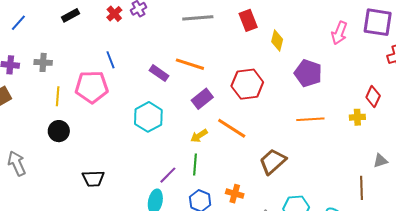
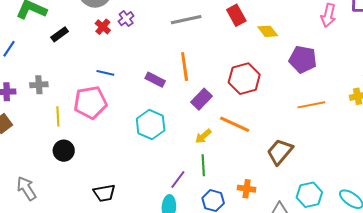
yellow diamond: (277, 41) -> (268, 31), turned -45
blue line: (111, 60) -> (105, 73), turned -48
orange line: (190, 64) -> (185, 67), turned 72

